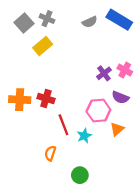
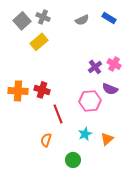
blue rectangle: (119, 20) -> (109, 18), size x0.6
orange triangle: (117, 129) -> (107, 139), moved
cyan star: (84, 136) -> (85, 134), moved

